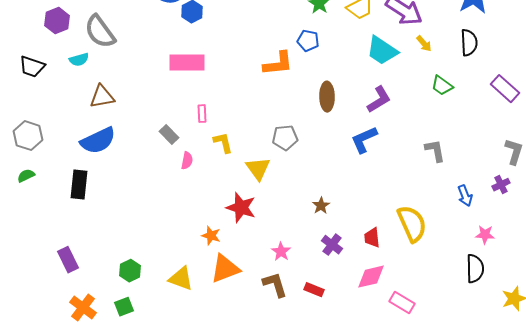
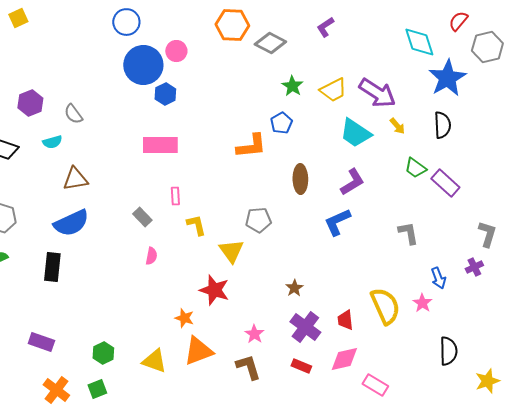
gray semicircle: (100, 32) -> (73, 114), size x0.6
blue pentagon: (308, 41) -> (281, 123), turned 30
purple rectangle: (505, 89) -> (445, 183), moved
pink semicircle: (187, 161) -> (151, 256), moved
pink star: (485, 235) -> (422, 303), moved, turned 30
purple cross: (332, 245) -> (305, 327), size x1.4
purple rectangle: (68, 260) -> (41, 342), turned -45
red rectangle: (314, 290) -> (301, 366), moved

